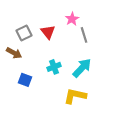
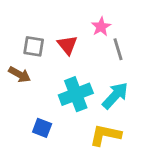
gray square: (24, 33) -> (34, 46), turned 35
cyan cross: (54, 67) -> (76, 94), size x1.6
blue square: (25, 80) -> (42, 128), moved

